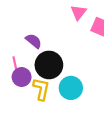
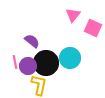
purple circle: (22, 77) -> (28, 66), moved
cyan circle: (71, 88) -> (70, 58), moved

